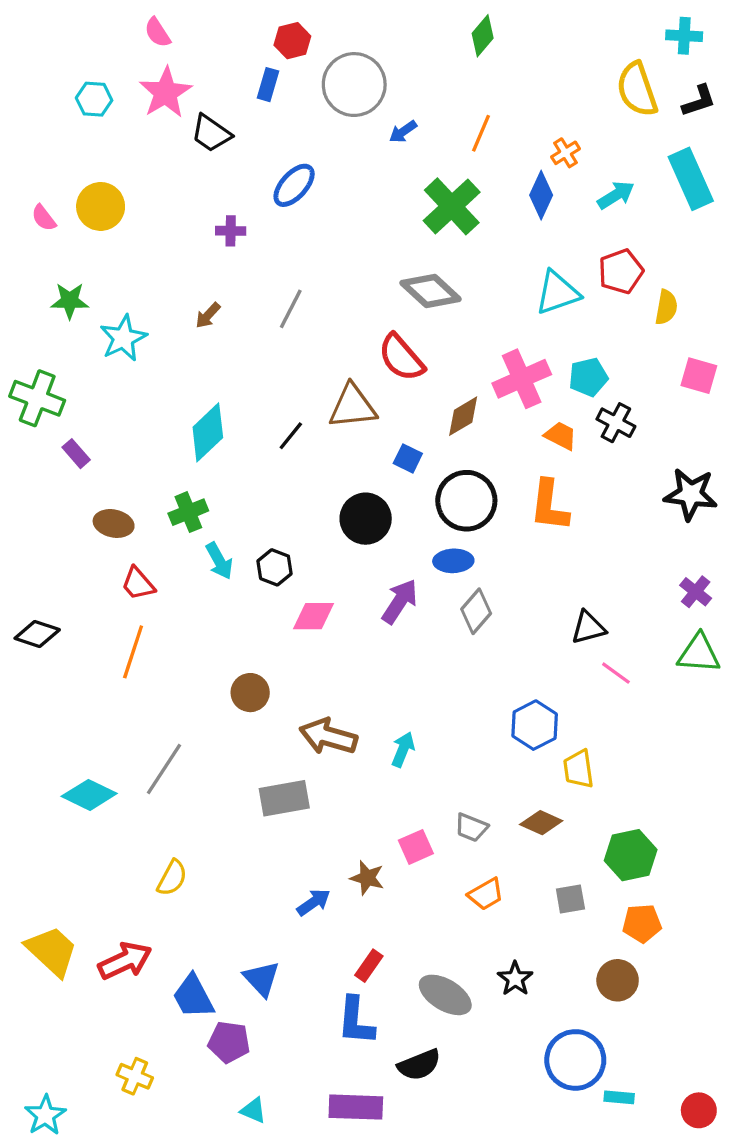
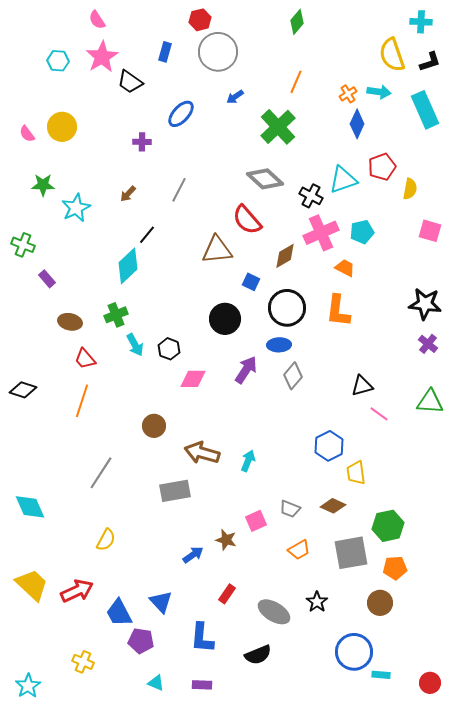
red hexagon: (292, 41) -> (200, 20), moved
blue arrow: (403, 132) -> (235, 97), moved
blue diamond: (541, 195) -> (357, 124), moved
cyan arrow: (616, 195) -> (379, 92), moved, turned 40
green cross: (37, 398) -> (23, 245), size x0.7
black cross: (616, 423) -> (311, 196), moved
black line: (291, 436) -> (147, 235), moved
purple cross: (696, 592) -> (428, 344), moved
cyan diamond: (89, 795) -> (30, 507), moved, turned 40
gray square: (570, 899) -> (351, 553), size x1.8
blue L-shape: (356, 1021) -> (202, 638), moved
purple rectangle: (356, 1107) -> (202, 685), moved, size x0.6

